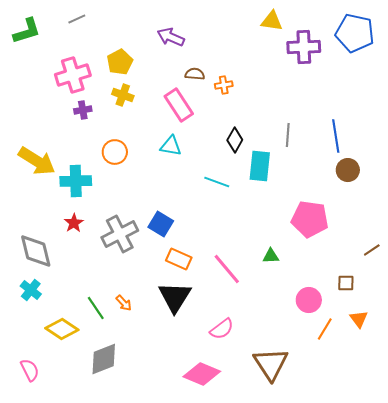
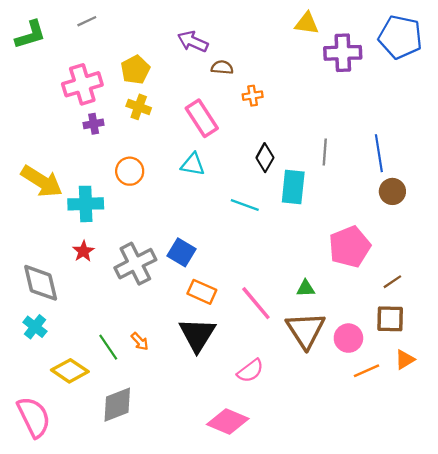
brown semicircle: (195, 74) -> (222, 67), moved
pink pentagon: (310, 219) -> (350, 247), turned -30
brown line: (372, 250) -> (392, 282), moved
brown square: (346, 283) -> (390, 319), size x1.5
orange triangle: (359, 319) -> (405, 359), turned 36
orange line: (325, 329) -> (366, 371), turned 35
brown triangle: (271, 364) -> (306, 330), moved
pink semicircle: (30, 370) -> (34, 417), size x1.6

